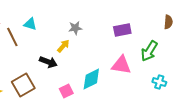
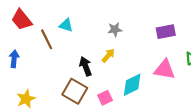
yellow arrow: (63, 46) -> (108, 56), moved
black arrow: (48, 62) -> (86, 66), turned -132
brown square: (23, 85) -> (75, 91), moved, turned -30

